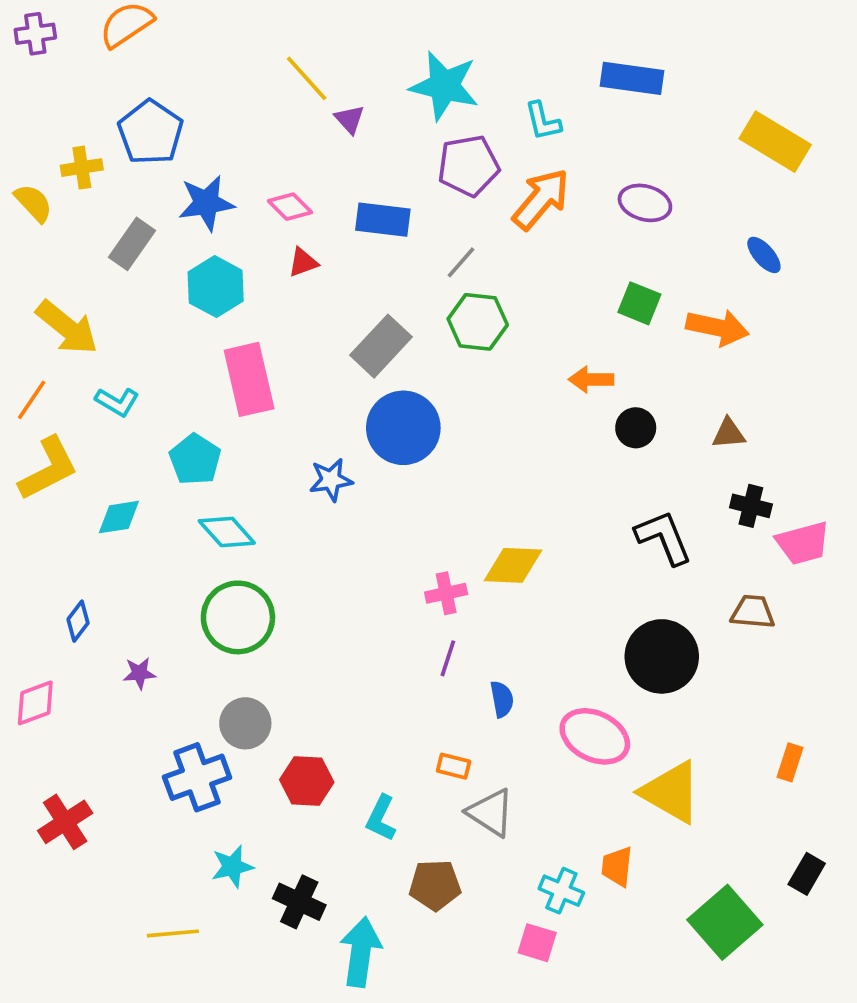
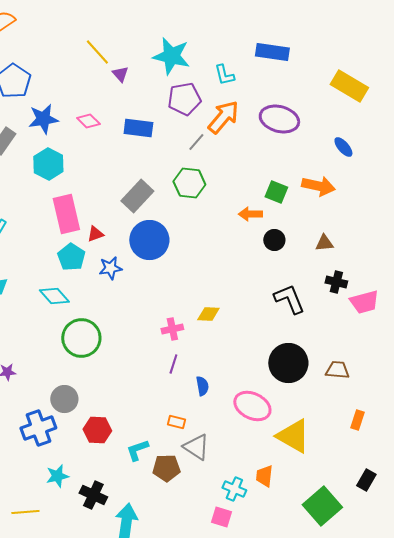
purple ellipse: (645, 203) -> (279, 119), size x1.4
red triangle: (303, 262) -> (95, 234), moved
gray line: (461, 262) -> (196, 142), moved
green square: (639, 303) -> (276, 192), moved
cyan pentagon: (195, 459) -> (71, 257), moved
yellow diamond: (513, 565) -> (208, 314), size x0.7
brown trapezoid: (753, 612) -> (337, 370), moved
green circle: (238, 617) -> (81, 338), moved
cyan L-shape: (381, 818) -> (137, 450), turned 45
brown pentagon: (435, 885) -> (166, 468), moved

